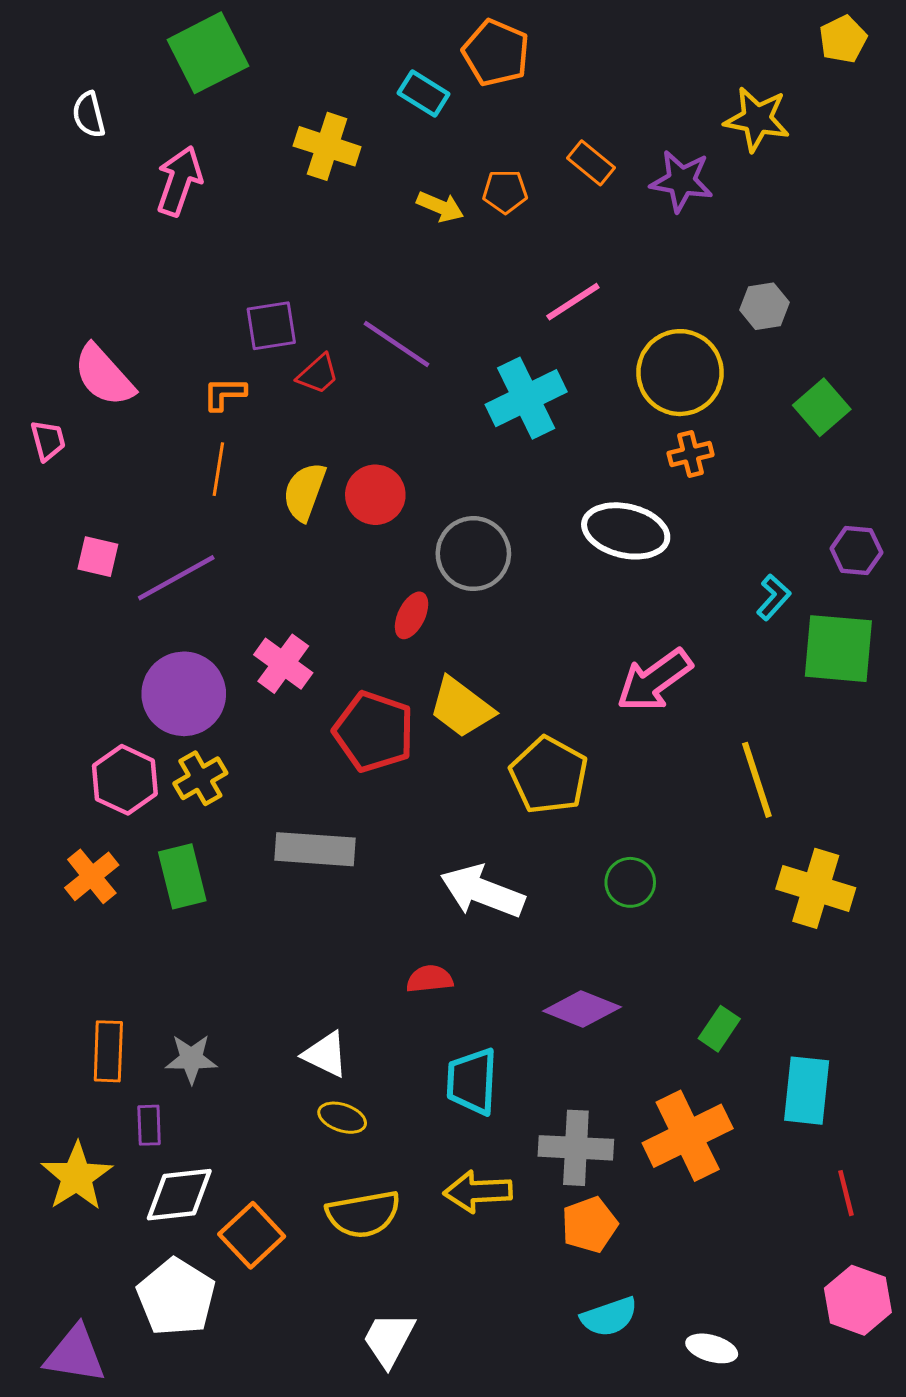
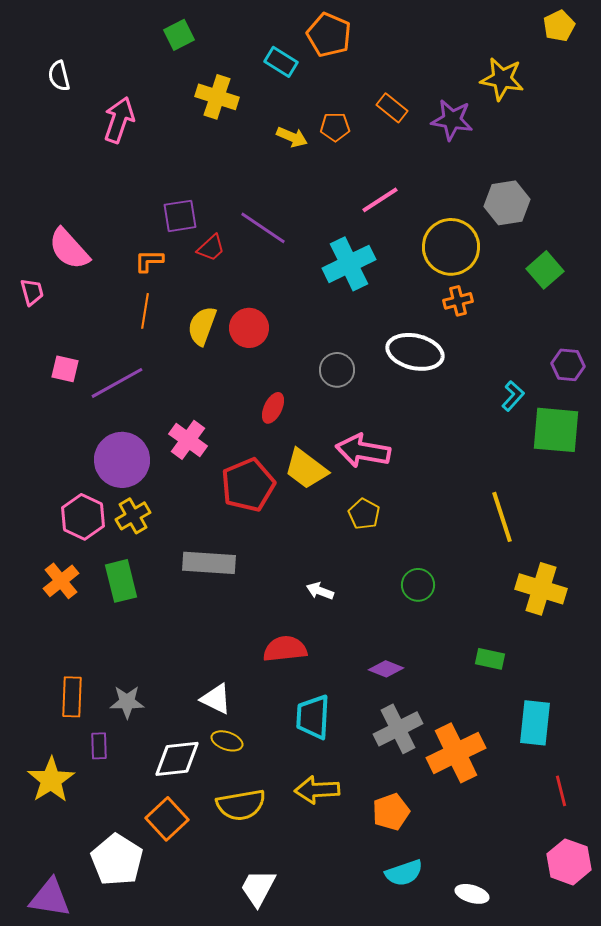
green square: (208, 53) -> (179, 35), moved, size x0.6
gray hexagon: (764, 306) -> (507, 203), size x1.4
gray circle: (473, 554) -> (337, 370), moved, size x0.7
pink arrow: (654, 680) -> (363, 451), moved, turned 46
red pentagon: (374, 732) -> (248, 485), turned 30
yellow pentagon: (549, 775) -> (364, 514), size x0.6
white arrow: (482, 891) -> (320, 591), size x0.5
red semicircle: (430, 979) -> (285, 649), size x1.4
purple diamond: (582, 1009) -> (386, 669), size x0.7
green rectangle: (719, 1029) -> (490, 659), moved, turned 68
gray cross: (576, 1148) -> (398, 729), moved, turned -30
white diamond: (179, 1195) -> (177, 759), moved

